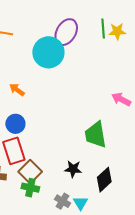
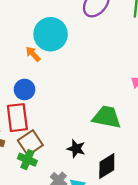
cyan circle: (48, 52) -> (51, 34), moved
green trapezoid: (96, 135) -> (107, 117), turned 100

